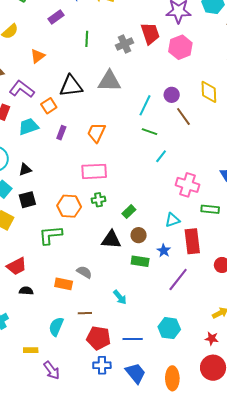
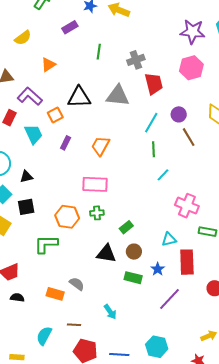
red trapezoid: (150, 33) -> (154, 84), moved
cyan trapezoid: (29, 127) -> (33, 134), turned 80
green line: (149, 132) -> (154, 149), turned 63

